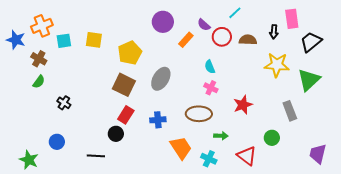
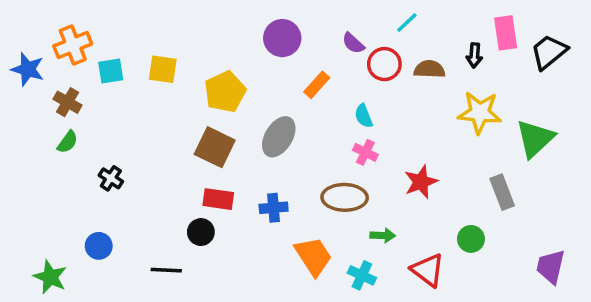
orange rectangle: (186, 40) -> (317, 85), moved
black trapezoid: (311, 42) -> (549, 52), moved
red rectangle: (126, 115) -> (218, 199), turned 66

